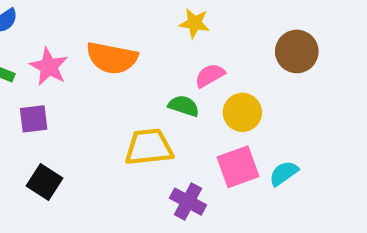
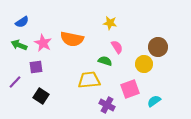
brown circle: (297, 51) -> (158, 47), moved
pink semicircle: (210, 75) -> (117, 47), turned 88
yellow circle: (242, 112) -> (144, 64), moved
cyan semicircle: (284, 173) -> (154, 101), moved

